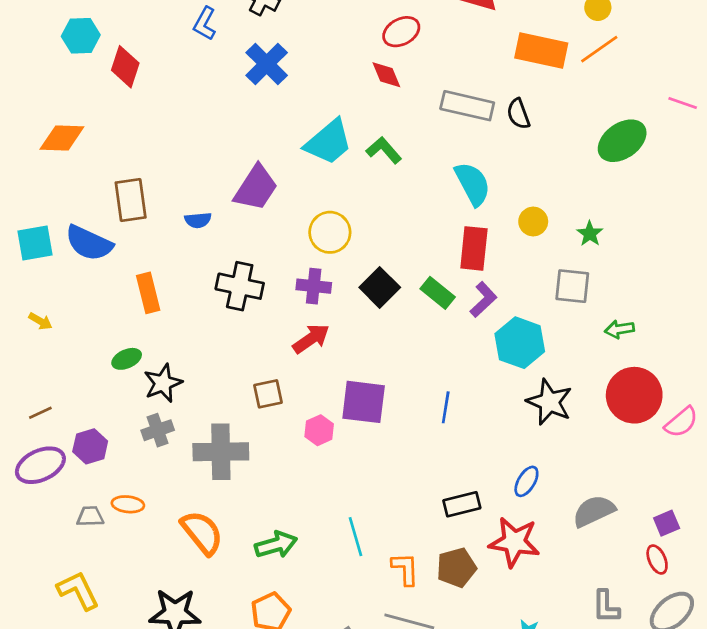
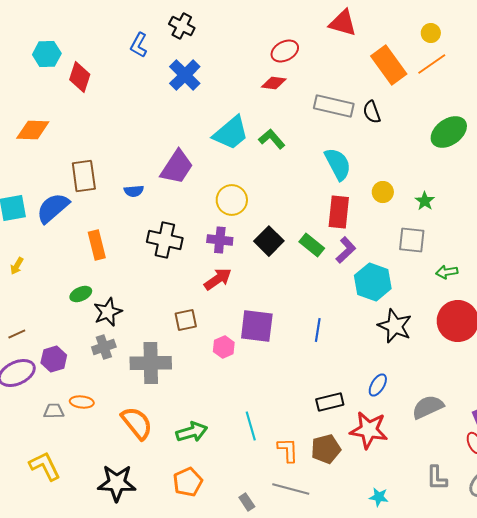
orange rectangle: (541, 51) -> (389, 65), turned 42
red diamond: (386, 75) -> (274, 83), turned -60
blue semicircle: (89, 243) -> (53, 208), turned 114
yellow arrow: (40, 321) -> (17, 266), turned 90

